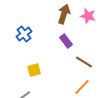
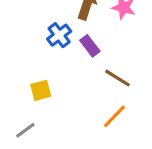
blue cross: (24, 34) -> (59, 35), moved

